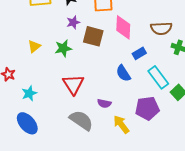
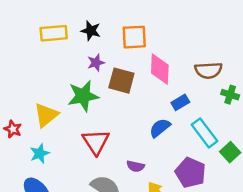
yellow triangle: (34, 46) -> (46, 115), moved, size x1.5
green star: (63, 48) -> (83, 96), size x1.4
blue semicircle: (123, 73) -> (160, 128), turned 84
purple pentagon: (147, 108) -> (191, 173), turned 30

